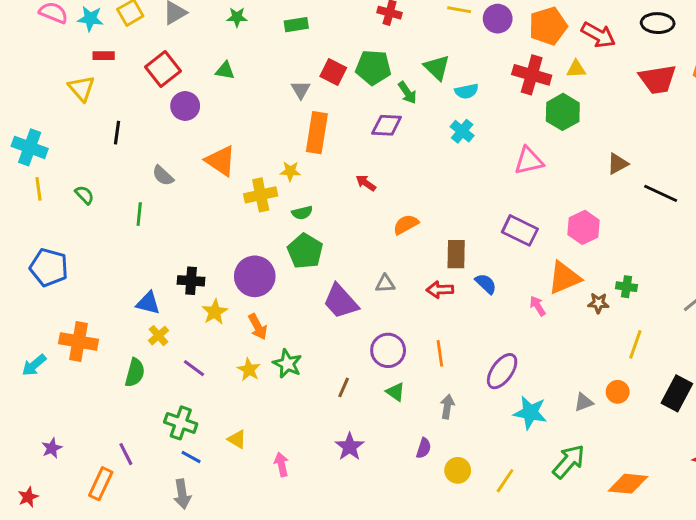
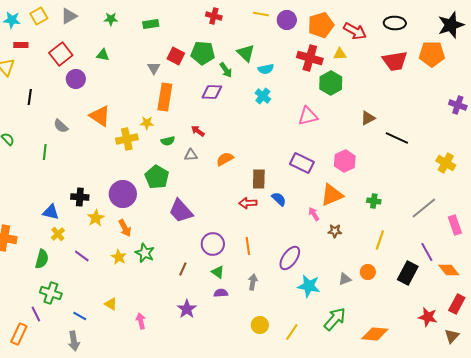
green semicircle: (302, 213) -> (168, 141), moved
gray triangle: (385, 284) -> (191, 155), moved
brown star: (598, 303) -> (335, 231), moved
green cross: (181, 423) -> (51, 293), moved
purple semicircle: (424, 448) -> (221, 293), moved, turned -112

